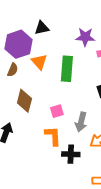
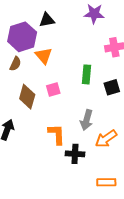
purple star: (85, 37) -> (94, 14), moved
green rectangle: (67, 69) -> (86, 74), moved, size x0.7
pink square: (57, 111) -> (53, 89), moved

